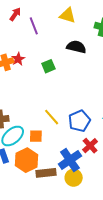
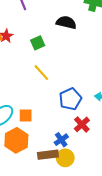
yellow line: (52, 117) -> (41, 73), moved
blue cross: (70, 160) -> (61, 140), size x0.6
brown rectangle: (46, 173) -> (48, 155), moved

